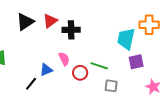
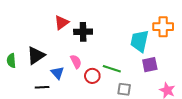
black triangle: (25, 22) -> (36, 55), moved
blue triangle: (46, 70) -> (57, 73), turned -48
black line: (31, 84) -> (42, 87), turned 48

